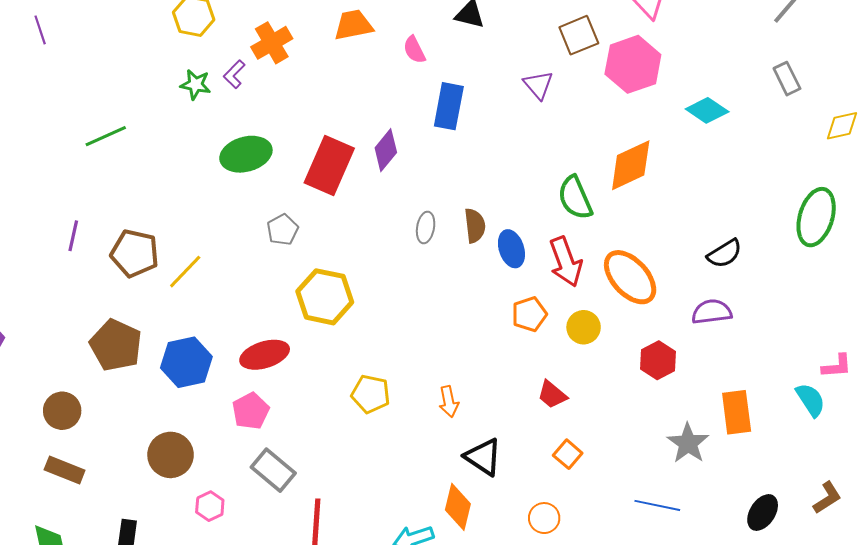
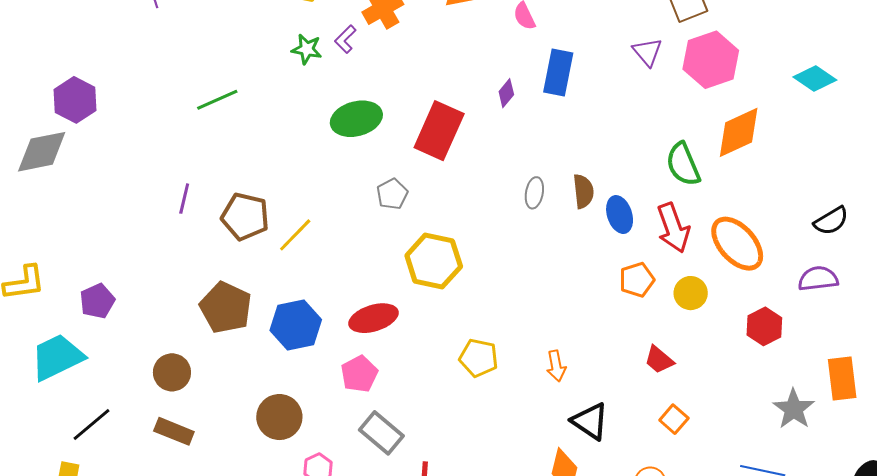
pink hexagon: (633, 64) -> (711, 60), moved
purple diamond: (386, 150) -> (506, 93), moved, size x0.7

